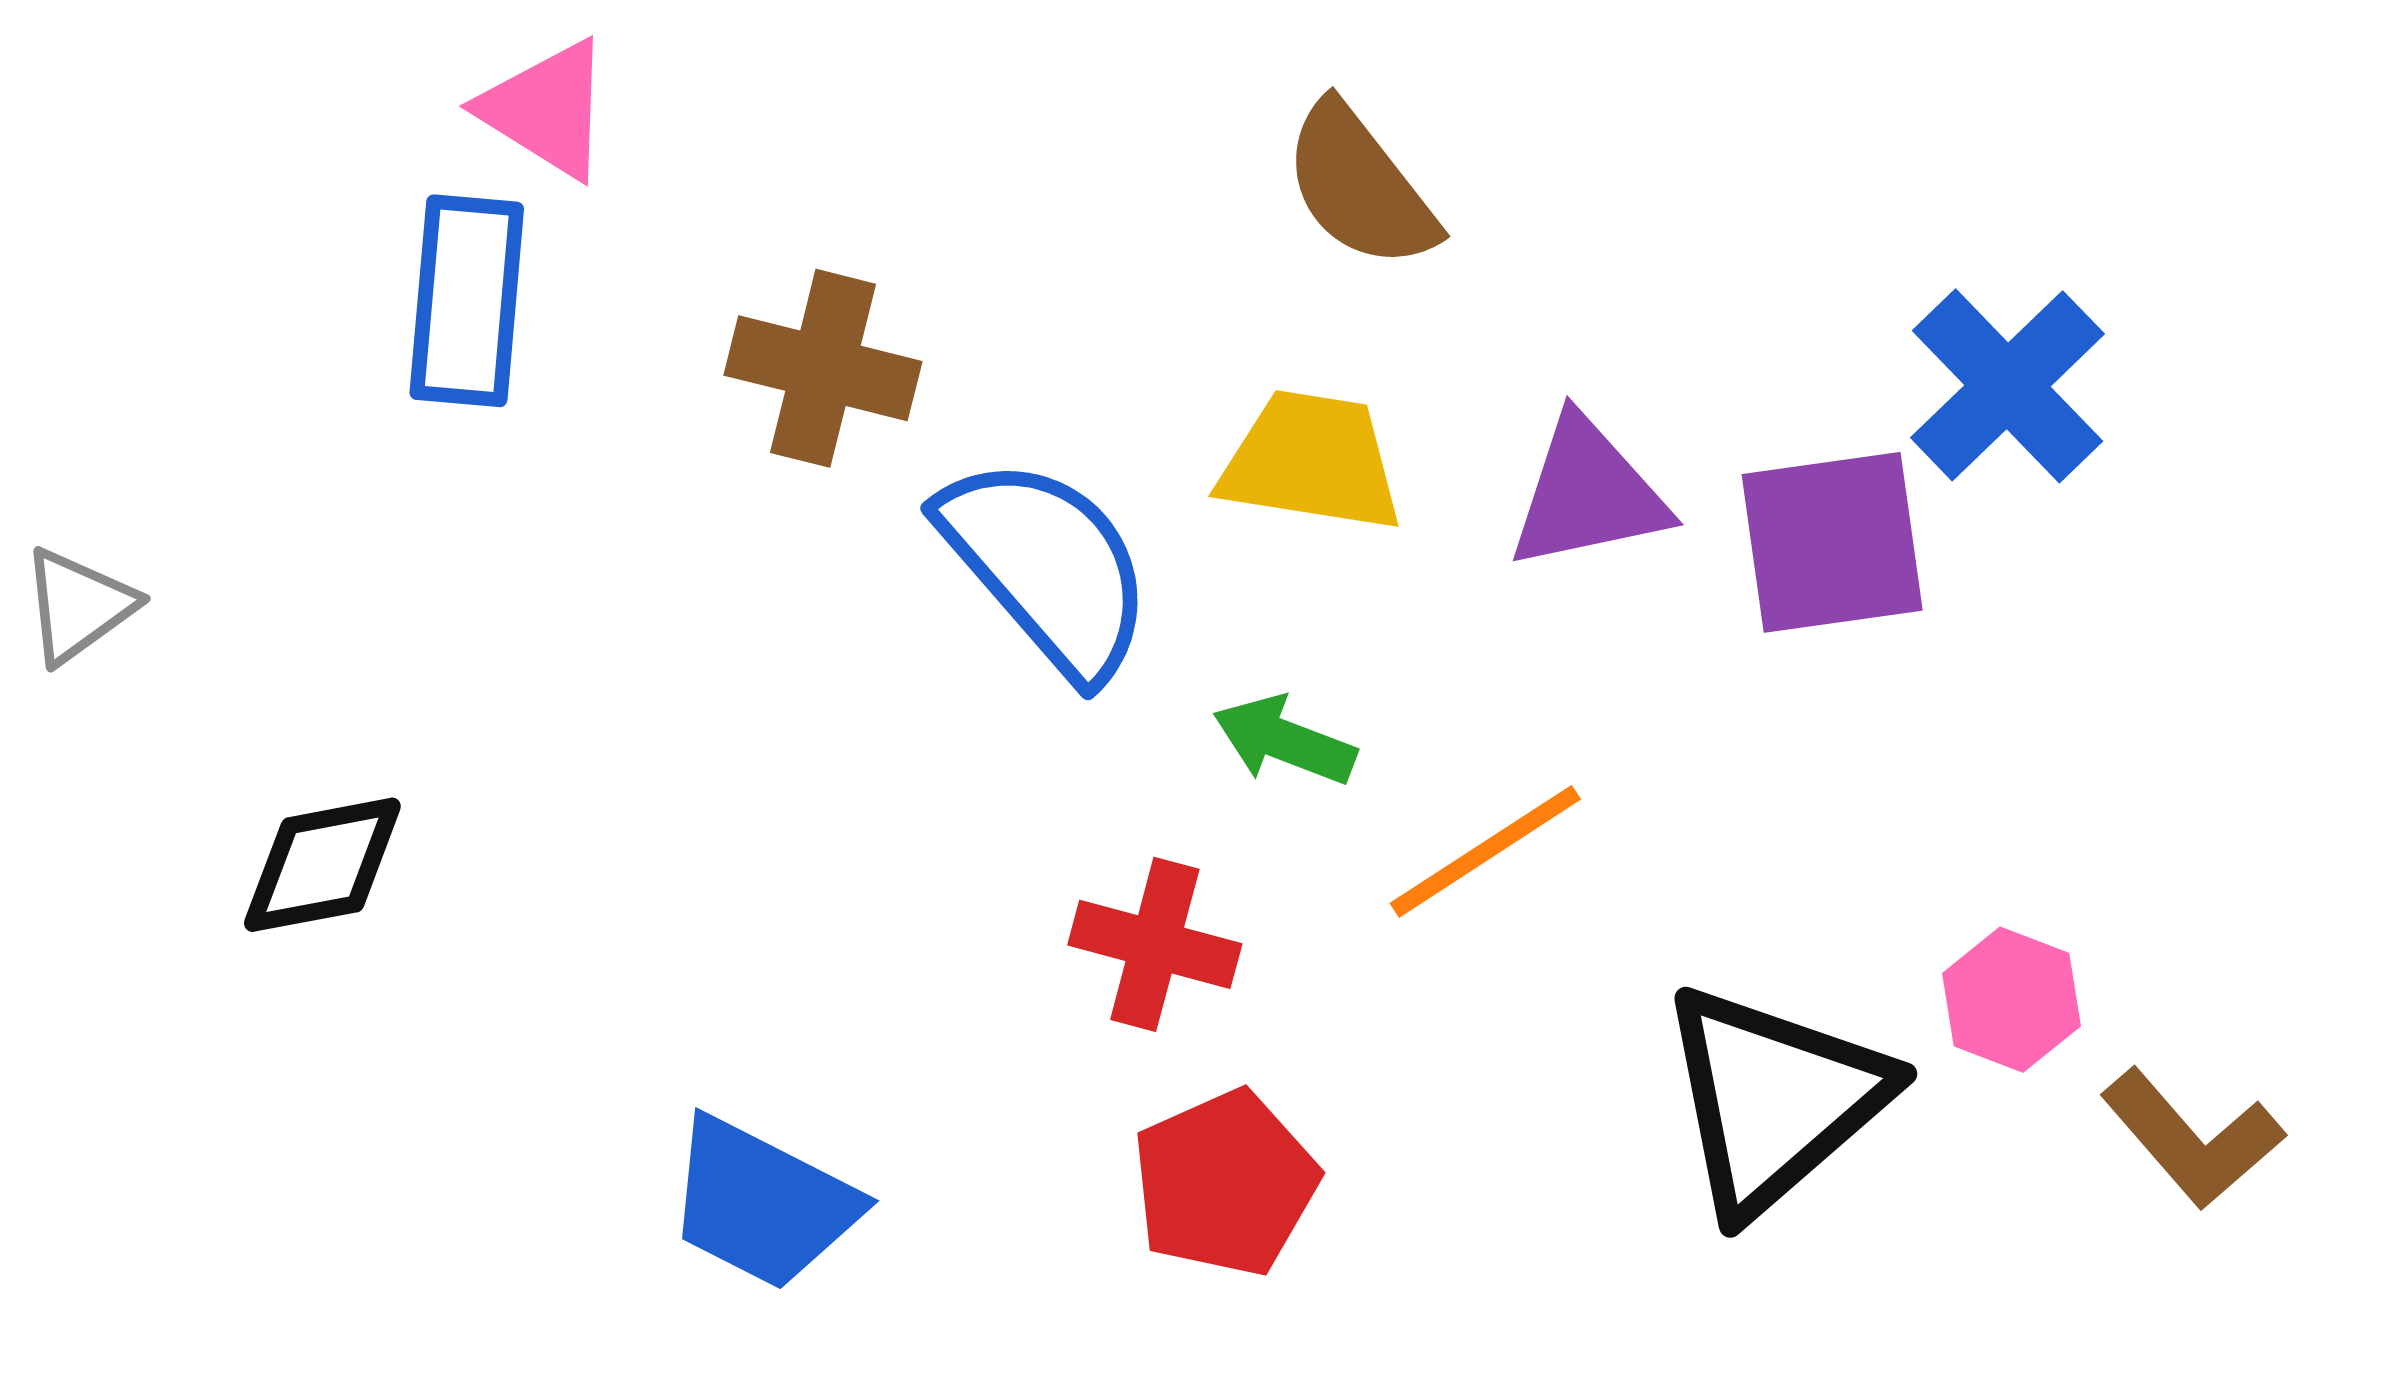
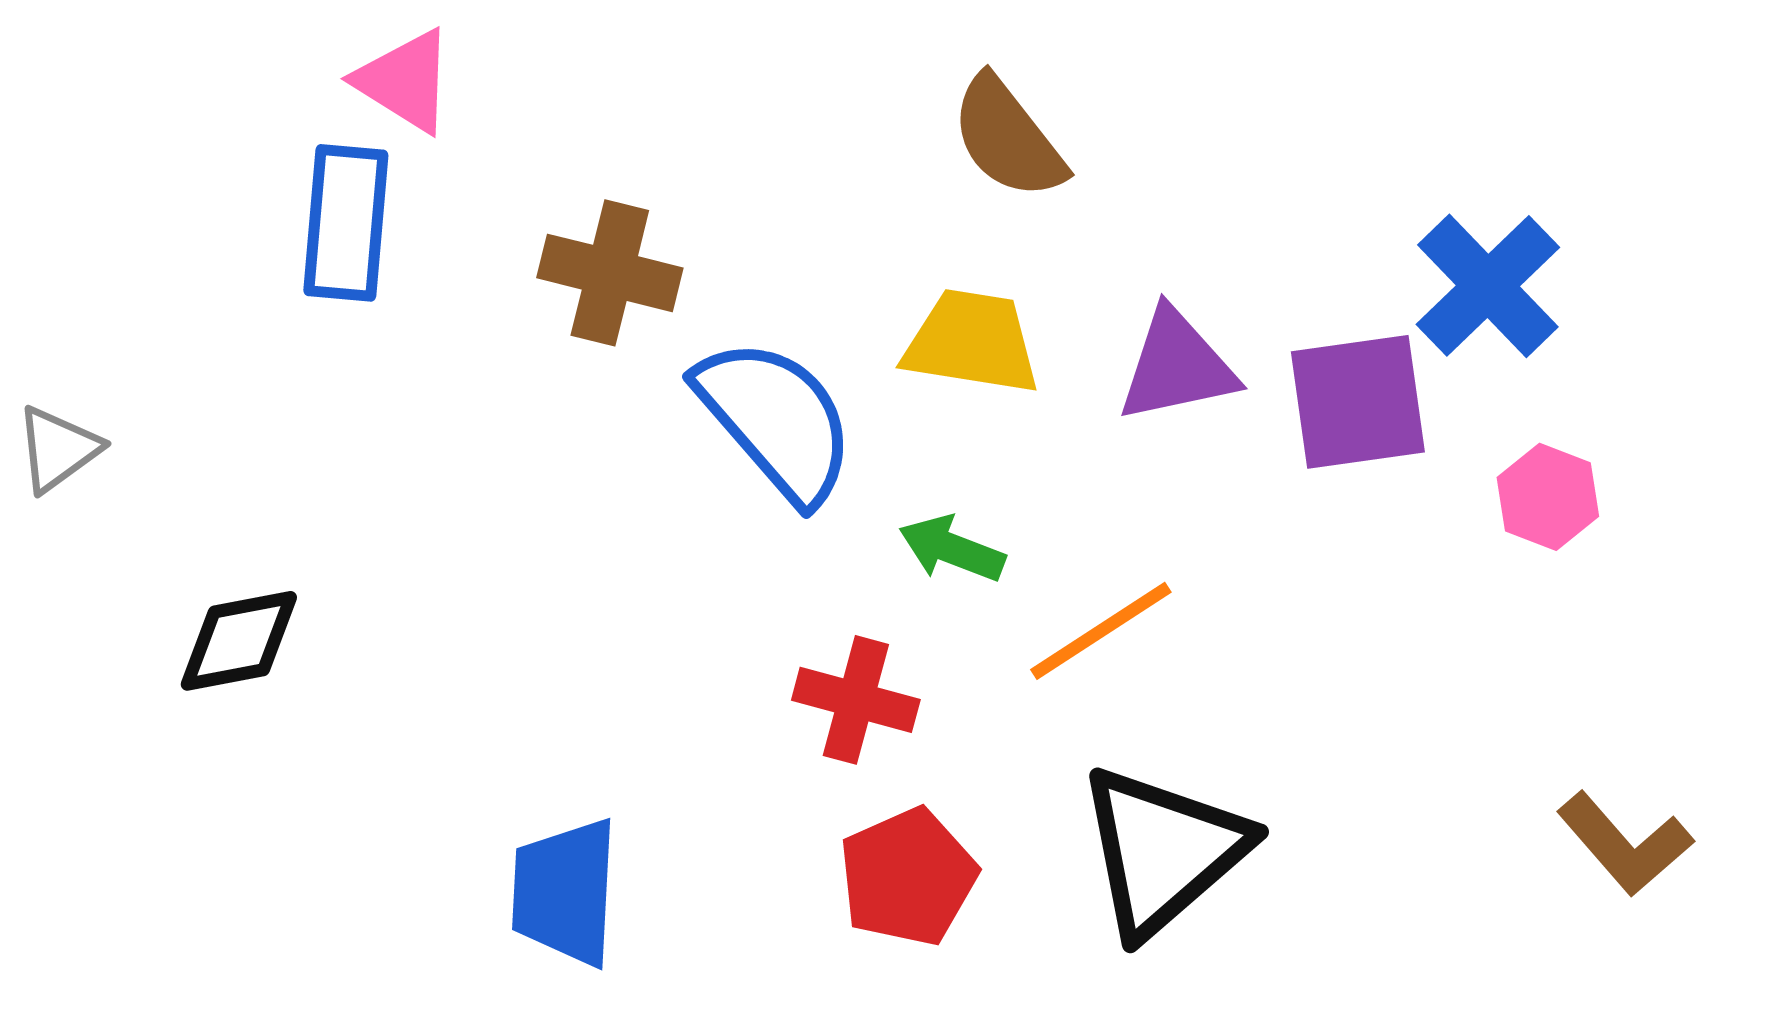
pink hexagon: (2012, 1000) -> (1548, 497), moved
black triangle: (1774, 1100) -> (1163, 851), moved
blue trapezoid: (762, 1203) -> (565, 892), turned 66

